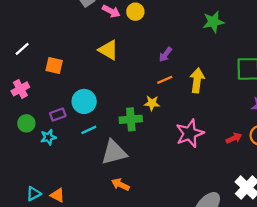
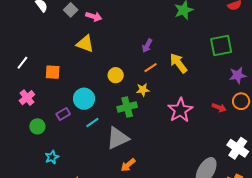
yellow circle: (135, 12) -> (116, 75), moved
yellow triangle: (108, 50) -> (85, 44), moved
yellow arrow: (197, 80) -> (178, 63), turned -35
cyan star: (48, 137) -> (52, 157), moved
red arrow: (234, 138) -> (219, 108), turned 56
orange arrow: (120, 185) -> (128, 165), turned -56

